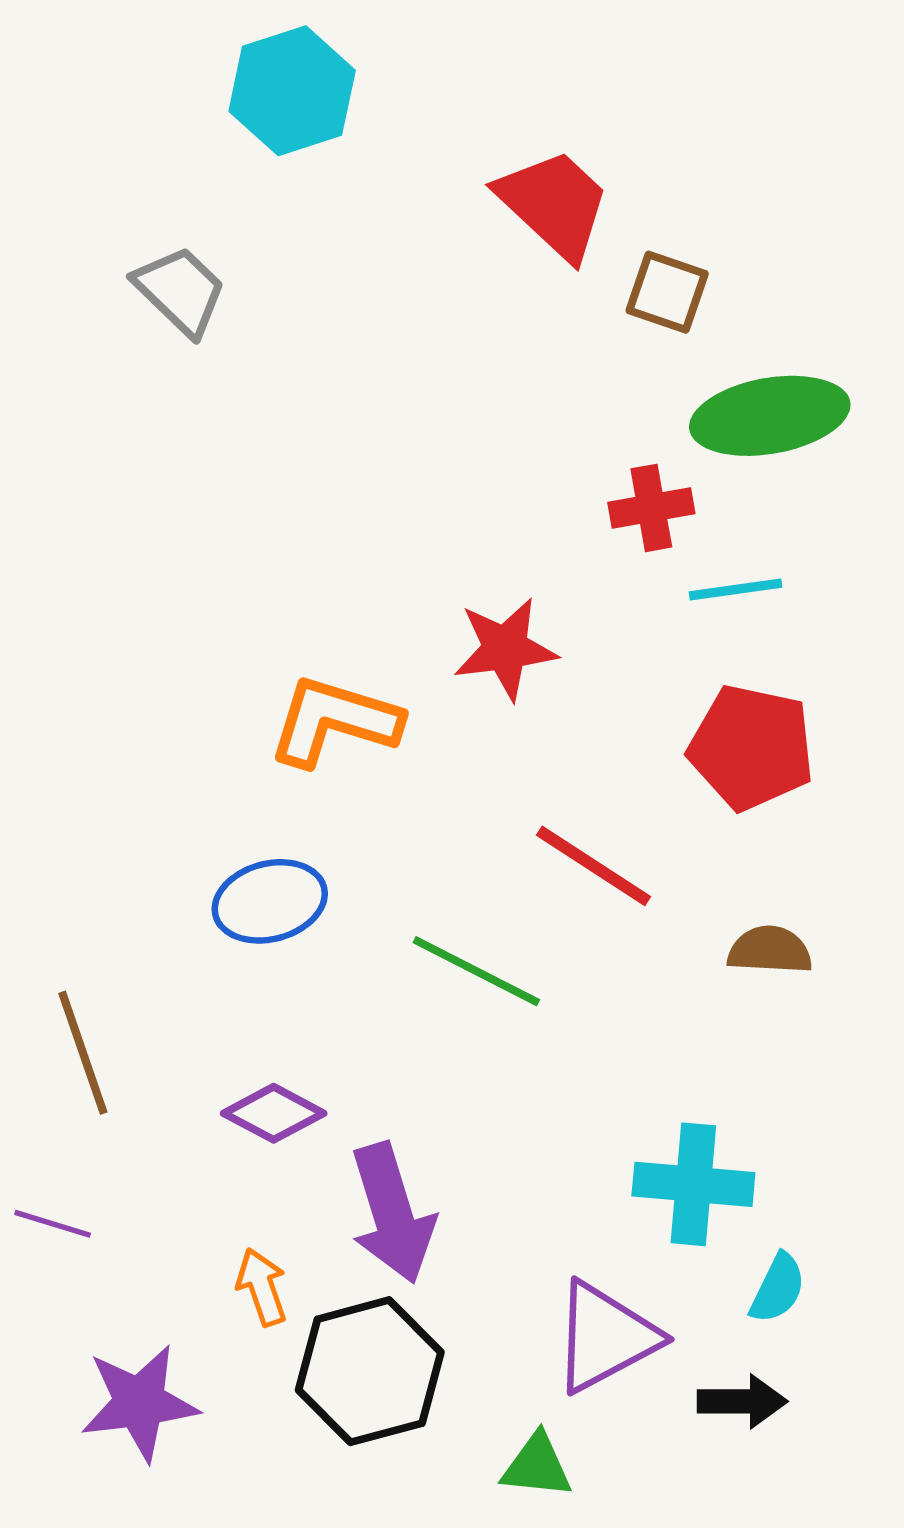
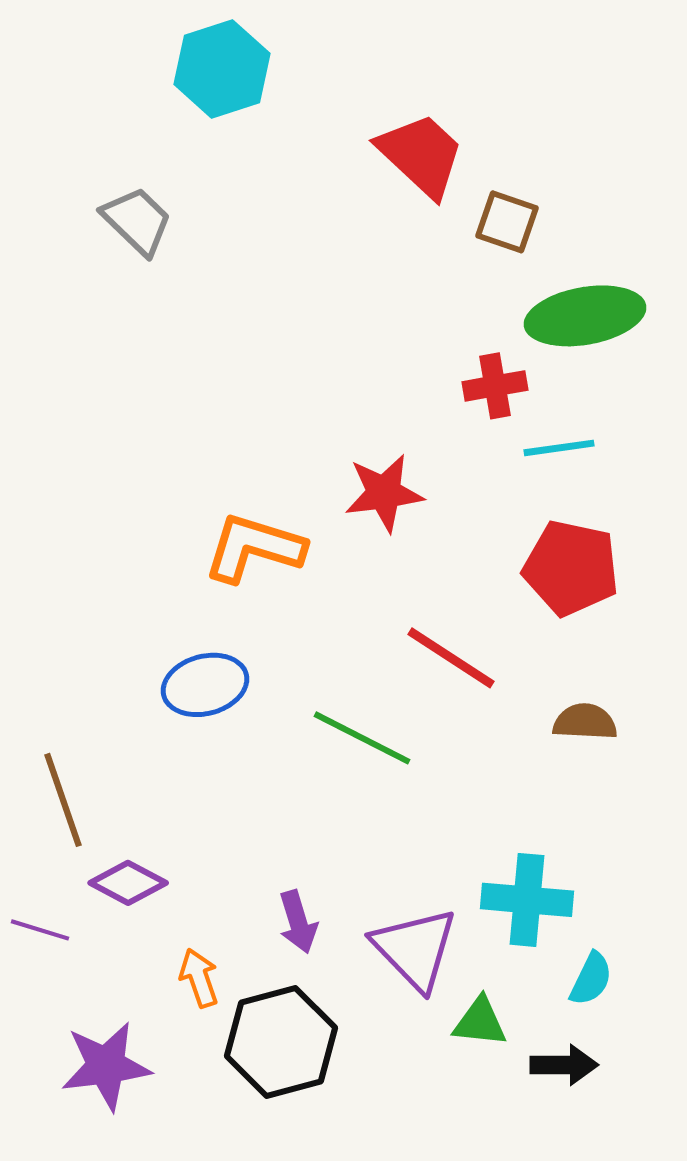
purple diamond: (274, 1113) -> (128, 883), moved
purple arrow: (392, 1213) -> (298, 922), size x0.6
purple triangle: (605, 1337) -> (415, 949), moved, turned -46
green triangle: (537, 1466) -> (480, 1022), moved

